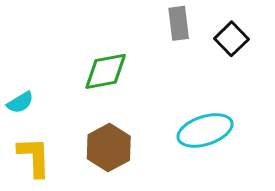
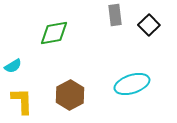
green diamond: (106, 71) -> (54, 33), moved

